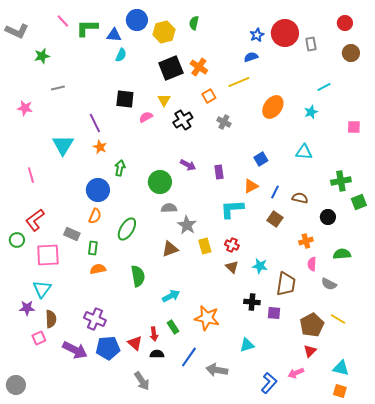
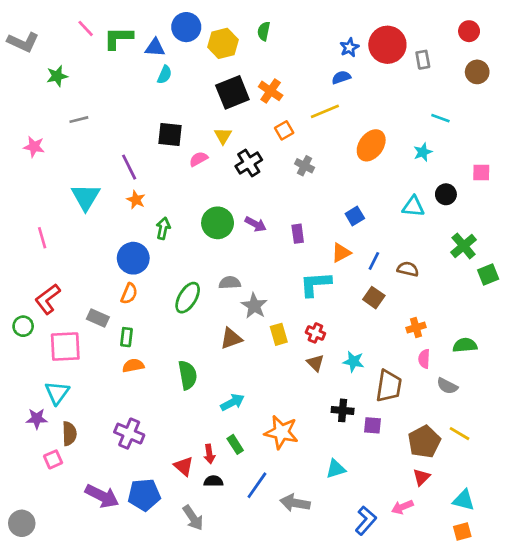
cyan line: (324, 87) -> (440, 118), turned 48
green cross: (341, 181) -> (464, 246), turned -30
green circle: (160, 182) -> (218, 223), moved
black circle: (328, 217) -> (446, 194), moved
green ellipse: (127, 229) -> (188, 298), moved
blue pentagon: (108, 348) -> (144, 495), moved
purple arrow: (75, 350) -> (102, 496), moved
orange square: (340, 391) -> (462, 531), turned -32

